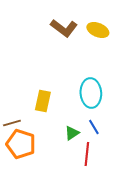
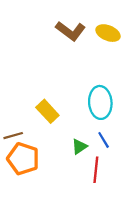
yellow rectangle: (43, 101) -> (47, 111), turned -55

